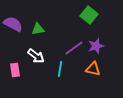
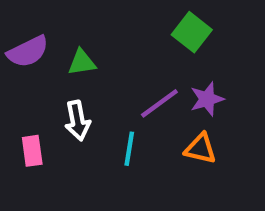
purple semicircle: (13, 24) -> (28, 52), turned 126
white arrow: (36, 56) -> (77, 121), turned 42

